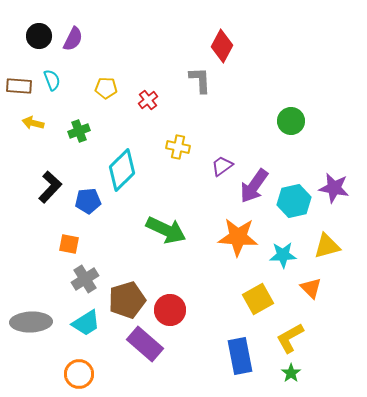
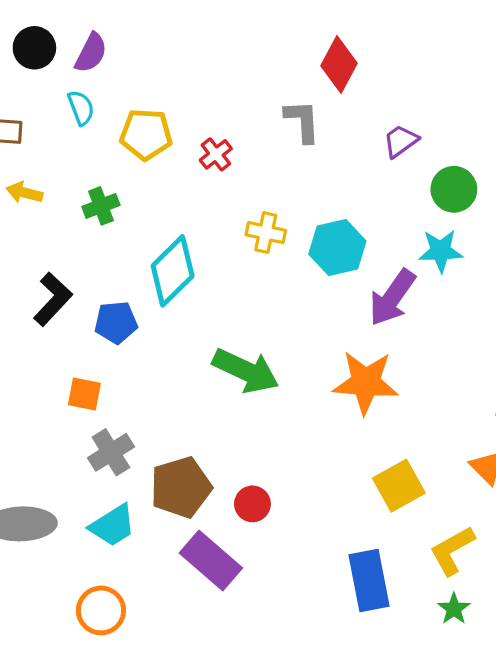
cyan semicircle: (52, 80) -> (81, 108), moved
yellow pentagon: (106, 88) -> (146, 134), size x1.4
purple trapezoid: (222, 166) -> (401, 141), moved
cyan hexagon: (294, 201) -> (337, 248), moved
cyan star: (283, 255) -> (441, 251), moved
red circle: (170, 310) -> (252, 504), size x0.7

